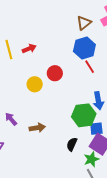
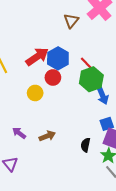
blue hexagon: (84, 48) -> (58, 58), moved
red arrow: (29, 49) -> (37, 57), moved, size x1.6
green hexagon: (84, 115) -> (91, 79), moved

